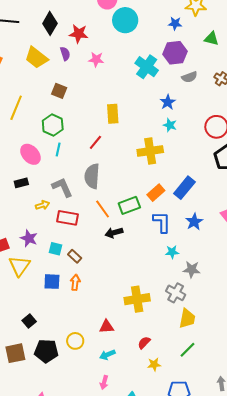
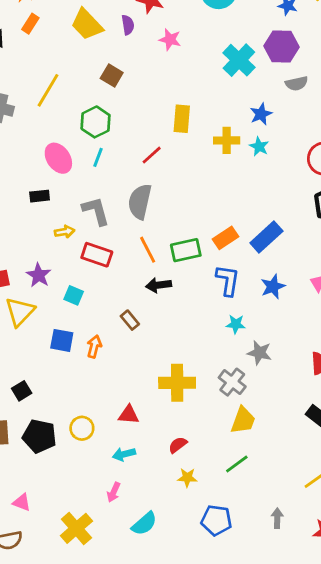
yellow cross: (150, 151) -> (227, 140), moved, size x0.7
brown rectangle: (75, 256) -> (130, 320), moved

